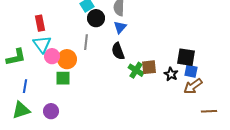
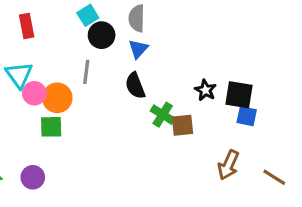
red rectangle: (40, 23) -> (27, 26), moved
brown square: (149, 67) -> (183, 125), moved
black star: (171, 74) -> (205, 90), moved
brown arrow: (193, 86) -> (228, 165), moved, turned -30
brown line: (209, 111) -> (274, 177), turned 35

